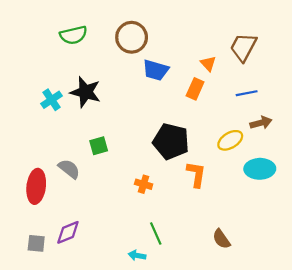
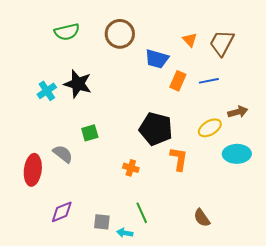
orange triangle: (208, 64) -> (190, 40), moved
blue trapezoid: (156, 70) -> (157, 59), moved
blue line: (247, 93) -> (209, 81), moved
gray square: (36, 243) -> (102, 222), moved

